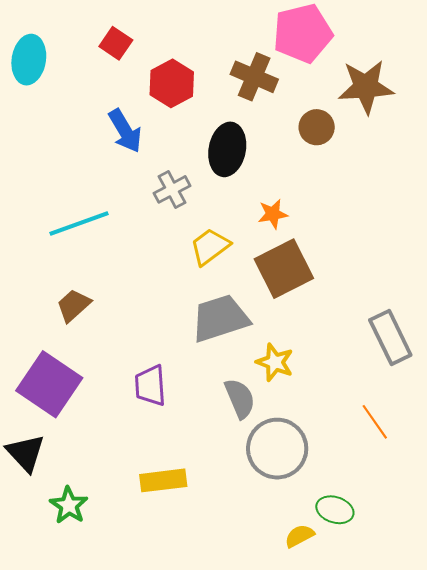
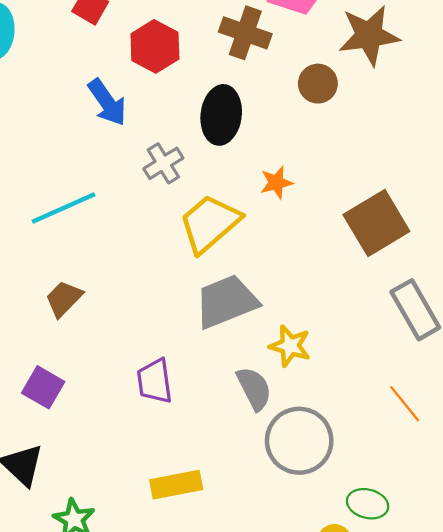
yellow trapezoid: (210, 247) -> (210, 223), size x1.4
brown square: (284, 269) -> (376, 223), moved
purple square: (49, 384) -> (43, 387), size x0.6

